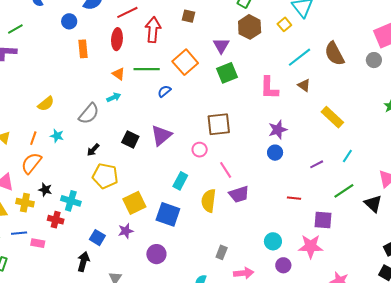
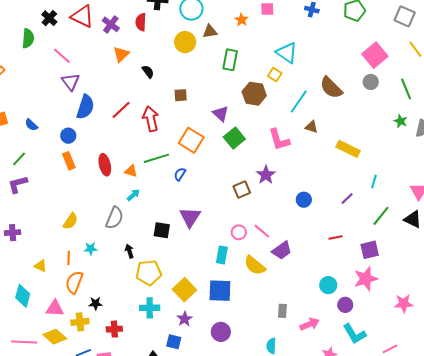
brown hexagon: (250, 27) -> (254, 94), moved
red ellipse: (117, 39) -> (105, 165), moved
orange rectangle: (83, 49) -> (69, 161), moved
brown square: (219, 124) -> (242, 189), size x0.7
purple star: (278, 130) -> (266, 175), moved
black arrow: (93, 150) -> (129, 251), turned 136
pink circle: (200, 150) -> (239, 232), moved
cyan cross: (71, 201) -> (150, 308), moved
yellow semicircle: (209, 201) -> (255, 265), turned -40
blue square: (97, 238) -> (174, 342), moved

